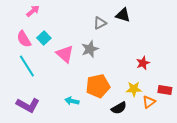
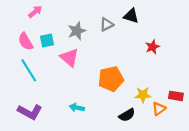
cyan square: (44, 38) -> (47, 40), turned 32
gray star: (90, 49) -> (77, 31), moved
red star: (143, 63) -> (152, 47), moved
orange pentagon: (98, 86) -> (111, 79), moved

